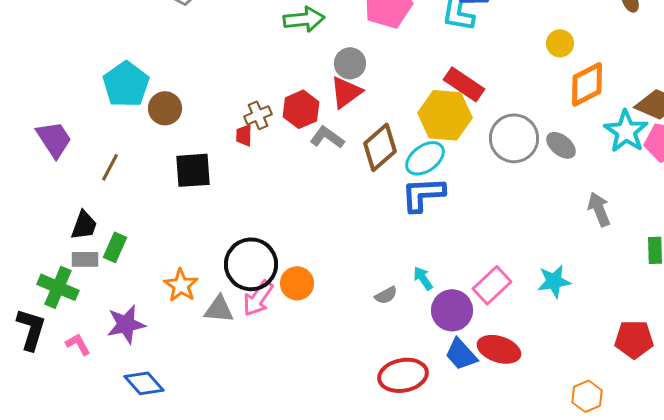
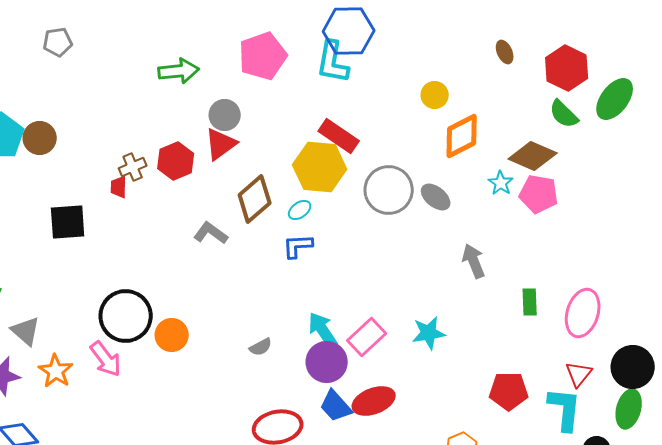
brown circle: (165, 108) -> (40, 138), moved
cyan star: (626, 131) -> (501, 183), size x0.6
gray L-shape: (327, 137) -> (211, 233), moved
cyan ellipse: (425, 158) -> (300, 210), size x0.6
blue L-shape: (423, 194) -> (298, 246), size x0.7
cyan arrow: (423, 278) -> (323, 330), moved, size x1.5
orange star: (181, 285) -> (56, 371), moved
pink arrow: (258, 298) -> (106, 359), moved, turned -72
gray triangle: (219, 309) -> (26, 331), moved, turned 36
red ellipse: (499, 349) -> (374, 401), turned -39

